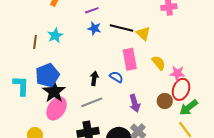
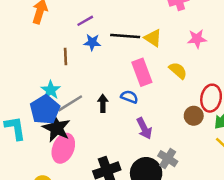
cyan star: (55, 35) -> (51, 90), moved
brown line: (35, 42) -> (66, 56), moved
pink star: (177, 73) -> (197, 39), moved
gray line: (92, 102) -> (70, 103), moved
purple arrow: (135, 103) -> (144, 128), moved

